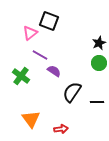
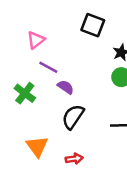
black square: (49, 21) -> (93, 25), moved
black semicircle: (72, 92) -> (73, 117), moved

